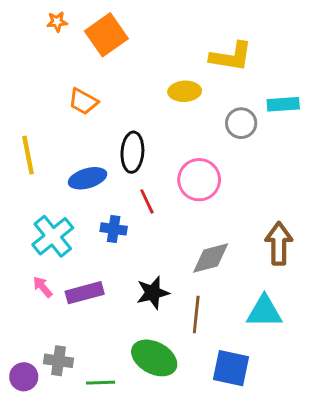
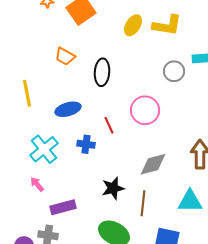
yellow ellipse: (185, 91) -> (133, 25), moved, turned -55
black ellipse: (132, 152) -> (102, 72), moved
purple rectangle: (85, 293) -> (63, 207), moved

